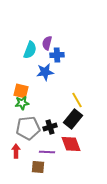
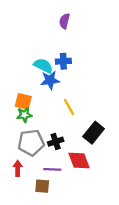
purple semicircle: (47, 43) -> (65, 21), moved
cyan semicircle: (30, 50) -> (43, 66), moved, turned -84
yellow line: (77, 100) -> (69, 107), moved
black rectangle: (73, 119) -> (94, 133), moved

